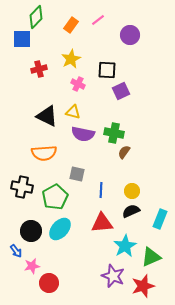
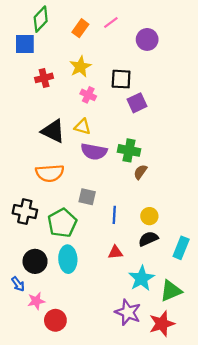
red triangle: (102, 223) -> (115, 252), size x0.6
cyan ellipse: (60, 229) -> (68, 259), turned -45

